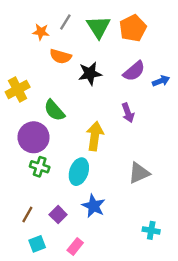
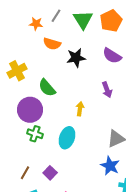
purple semicircle: (134, 71) -> (112, 56), turned 72
yellow arrow: (95, 136) -> (80, 109), size x0.6
blue star: (94, 206) -> (110, 166), moved

